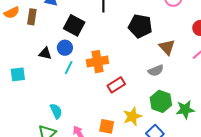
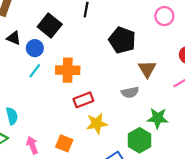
black triangle: (45, 53) -> (14, 38), moved
green hexagon: (161, 101) -> (140, 140), moved
green star: (185, 110) -> (158, 118), moved
yellow star: (132, 116) -> (97, 123), moved

